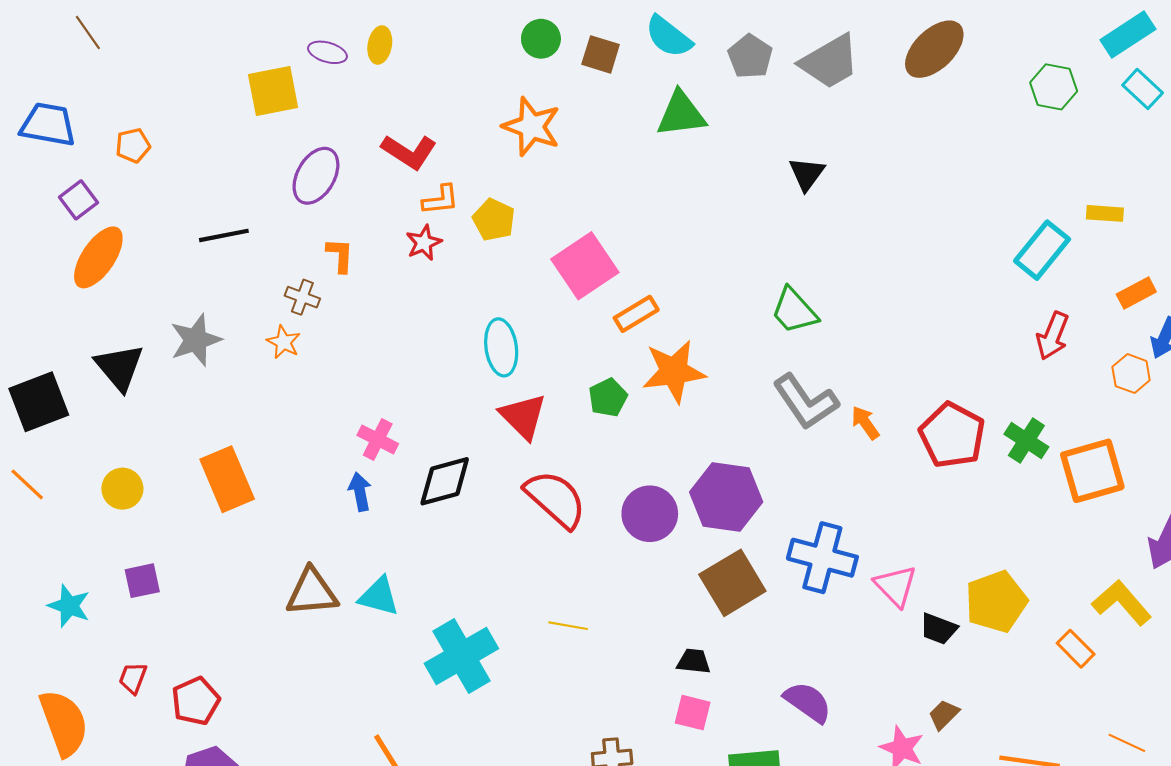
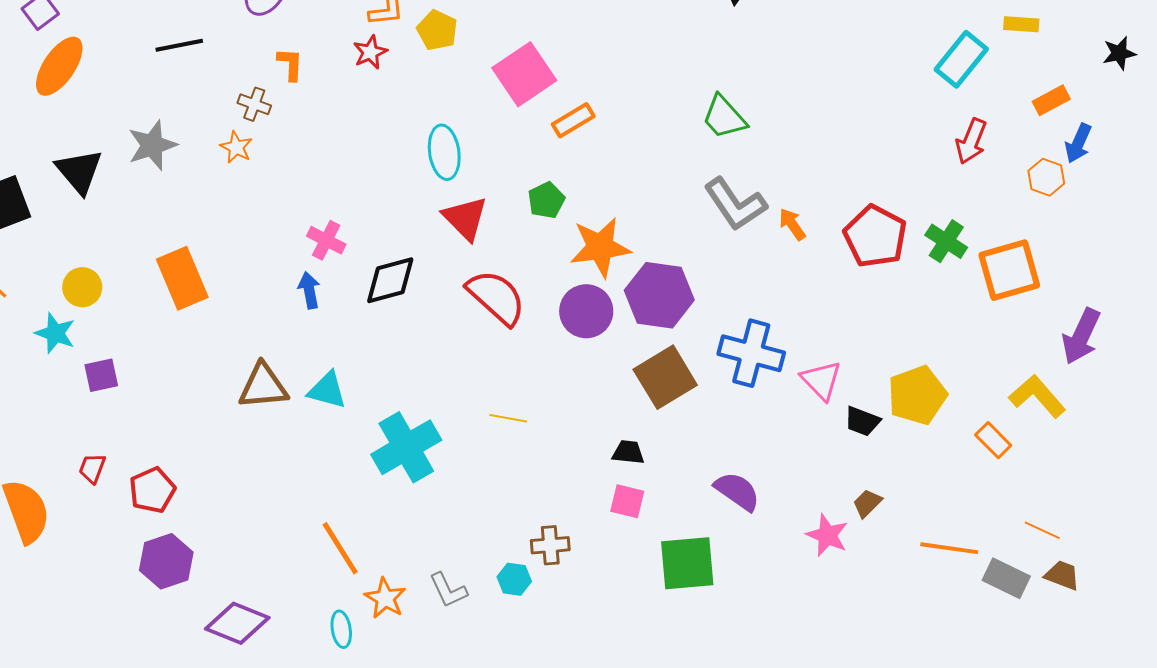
orange star: (674, 371) -> (600, 247), moved
cyan star: (69, 606) -> (55, 333), moved

